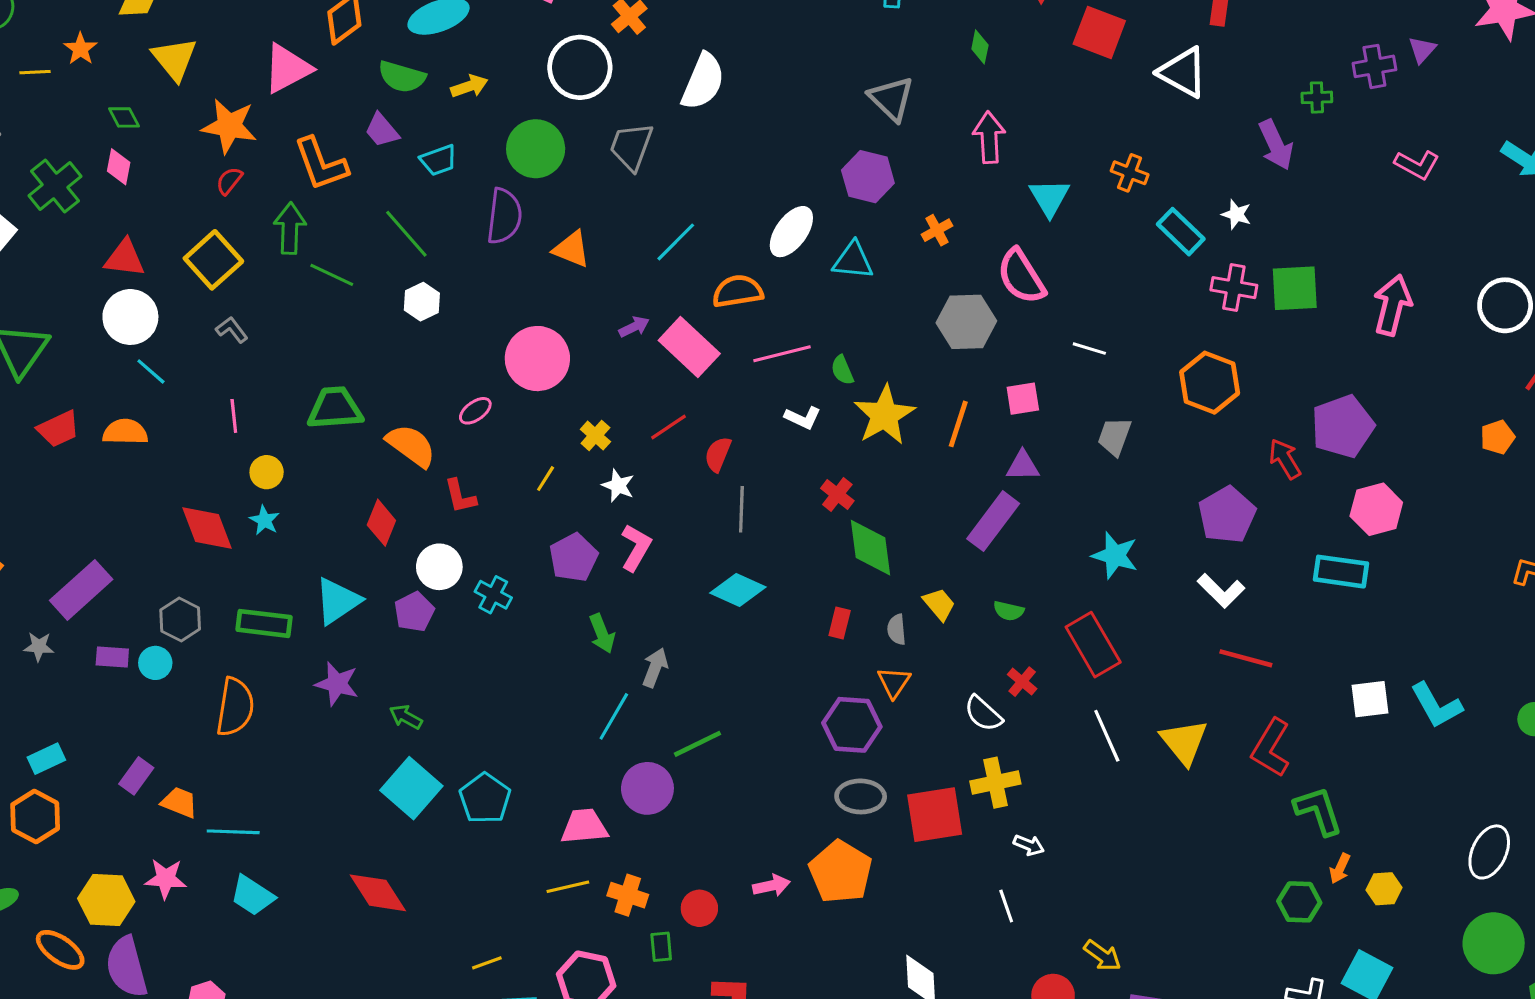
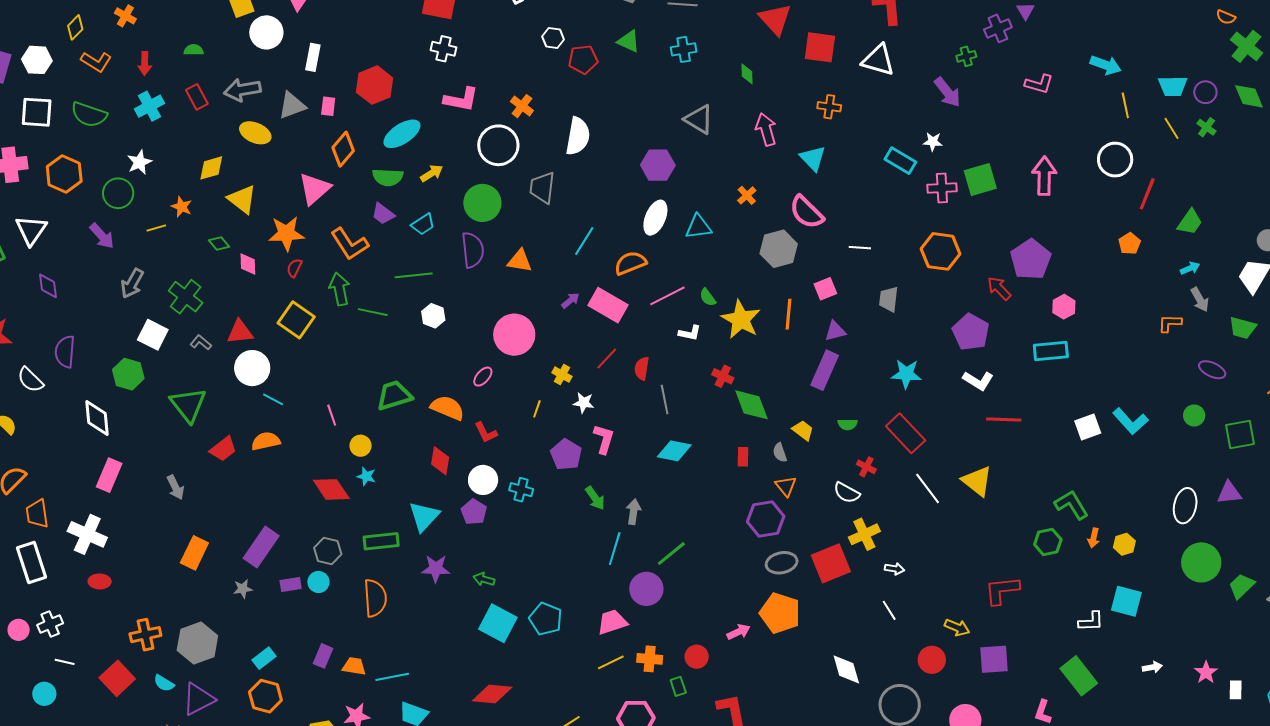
pink diamond: (119, 167) -> (248, 264), moved
orange cross: (1130, 173) -> (829, 107), moved
purple hexagon: (868, 177) -> (658, 165), moved
green line: (406, 234) -> (414, 275), turned -42
gray L-shape: (232, 330) -> (201, 343), moved
pink hexagon: (1376, 509) -> (1064, 307), size x0.7
red L-shape: (1271, 748) -> (1002, 590), moved, turned 66
red diamond: (378, 893) -> (492, 694), turned -39
green hexagon: (1299, 902) -> (1048, 542), moved

